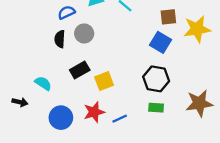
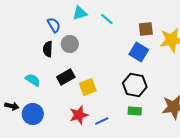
blue semicircle: (66, 12) -> (54, 25), turned 84
cyan semicircle: (43, 83) -> (33, 80), moved
blue circle: (61, 118) -> (33, 114), moved

